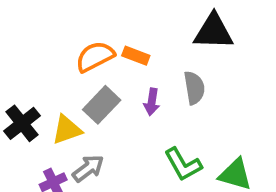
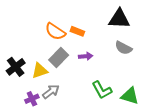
orange semicircle: (95, 57) -> (55, 32), turned -120
gray semicircle: (194, 88) -> (123, 48), moved, turned 126
purple arrow: (152, 102) -> (86, 56), turned -104

